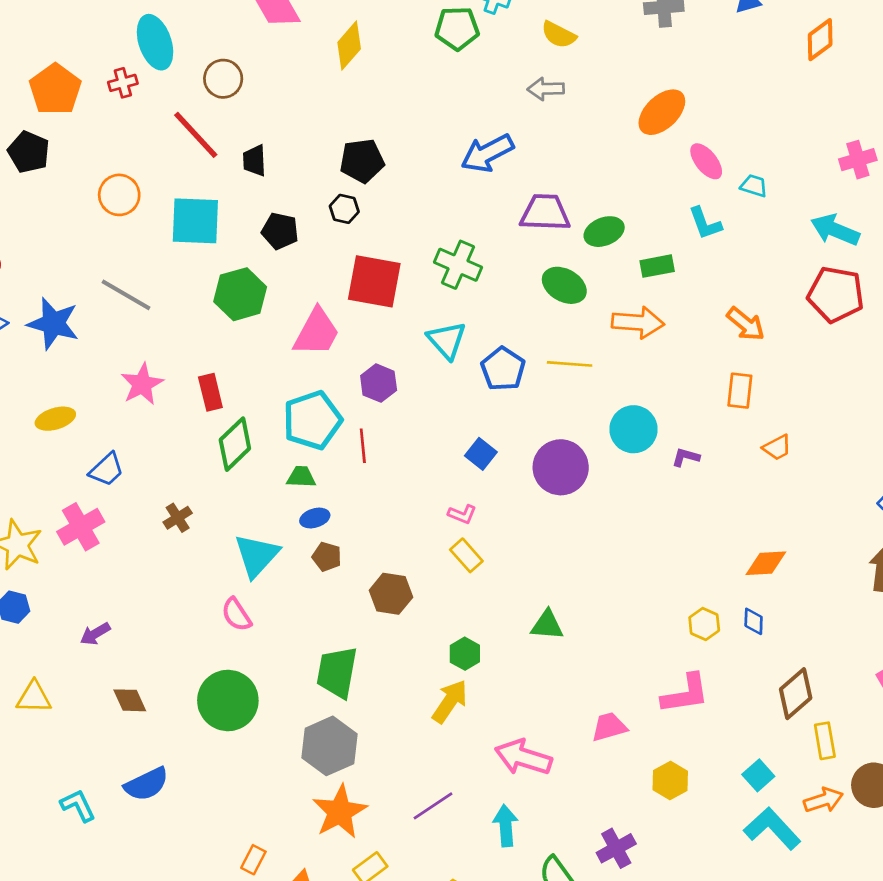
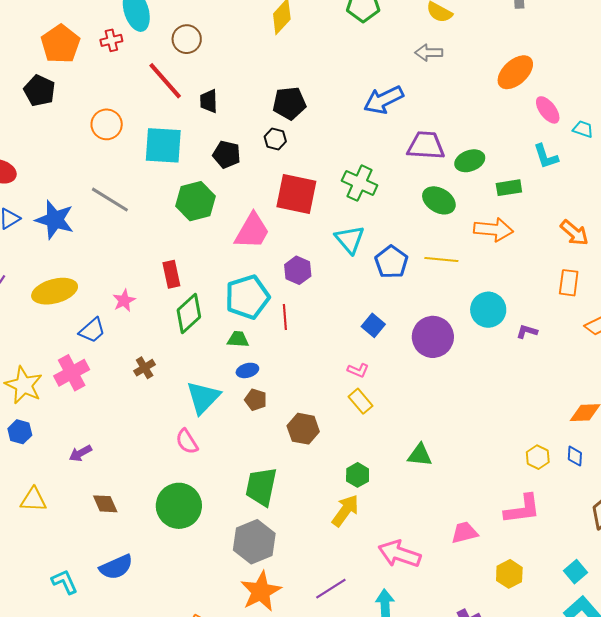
pink star: (142, 384) -> (124, 301), moved, size x0.7
yellow ellipse: (55, 419) -> (55, 291), size x1.5

